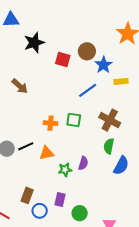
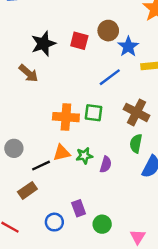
black star: (34, 43) -> (43, 44), moved
orange cross: (51, 123) -> (66, 117), size x1.5
black line: (26, 146) -> (41, 166), moved
green star: (65, 170) -> (84, 156), moved
brown rectangle: (27, 195) -> (27, 190), moved, turned 35
purple rectangle: (60, 199) -> (79, 208), turned -32

